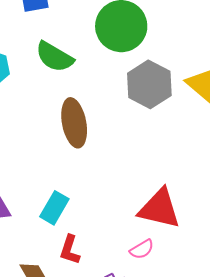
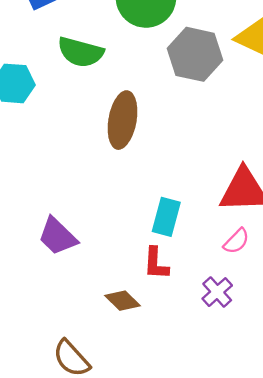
brown ellipse: (74, 123) -> (123, 120), turned 36
cyan rectangle: (54, 208) -> (166, 217), moved

